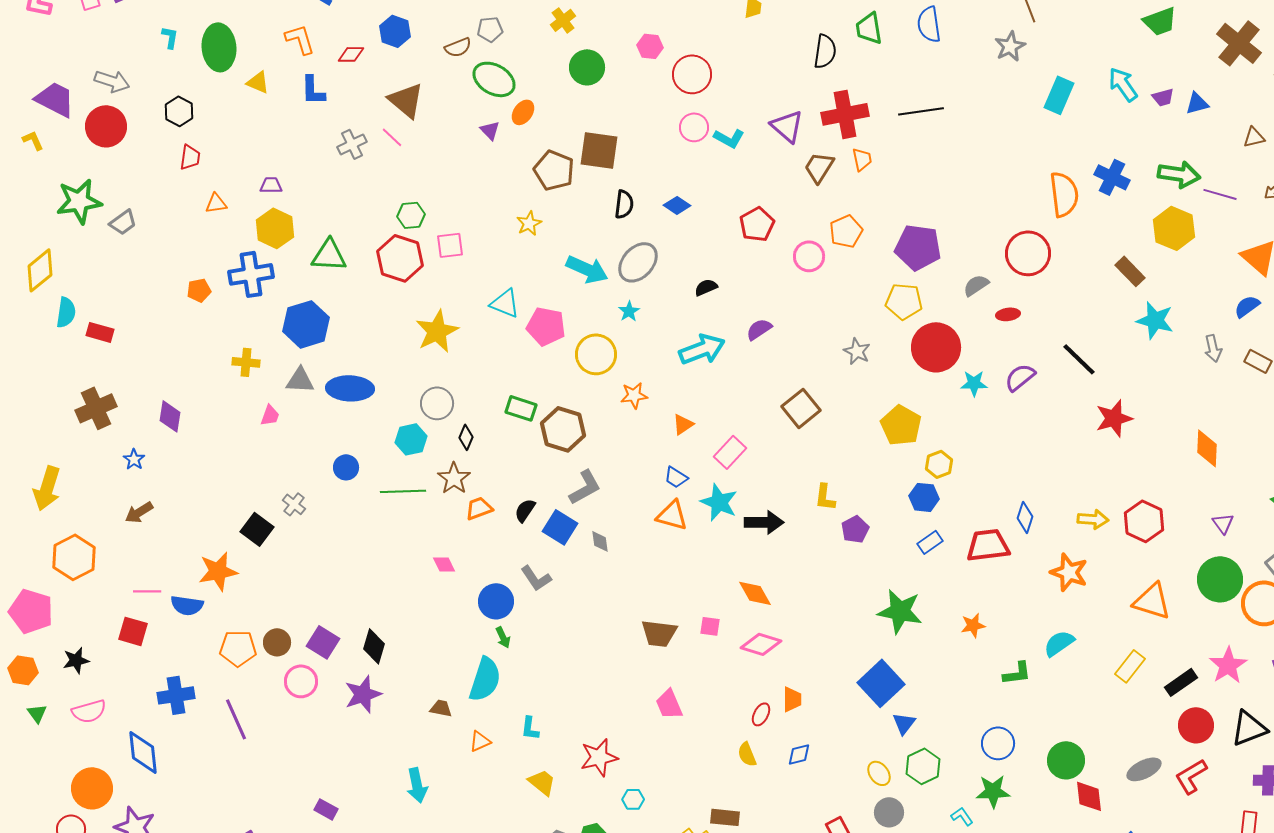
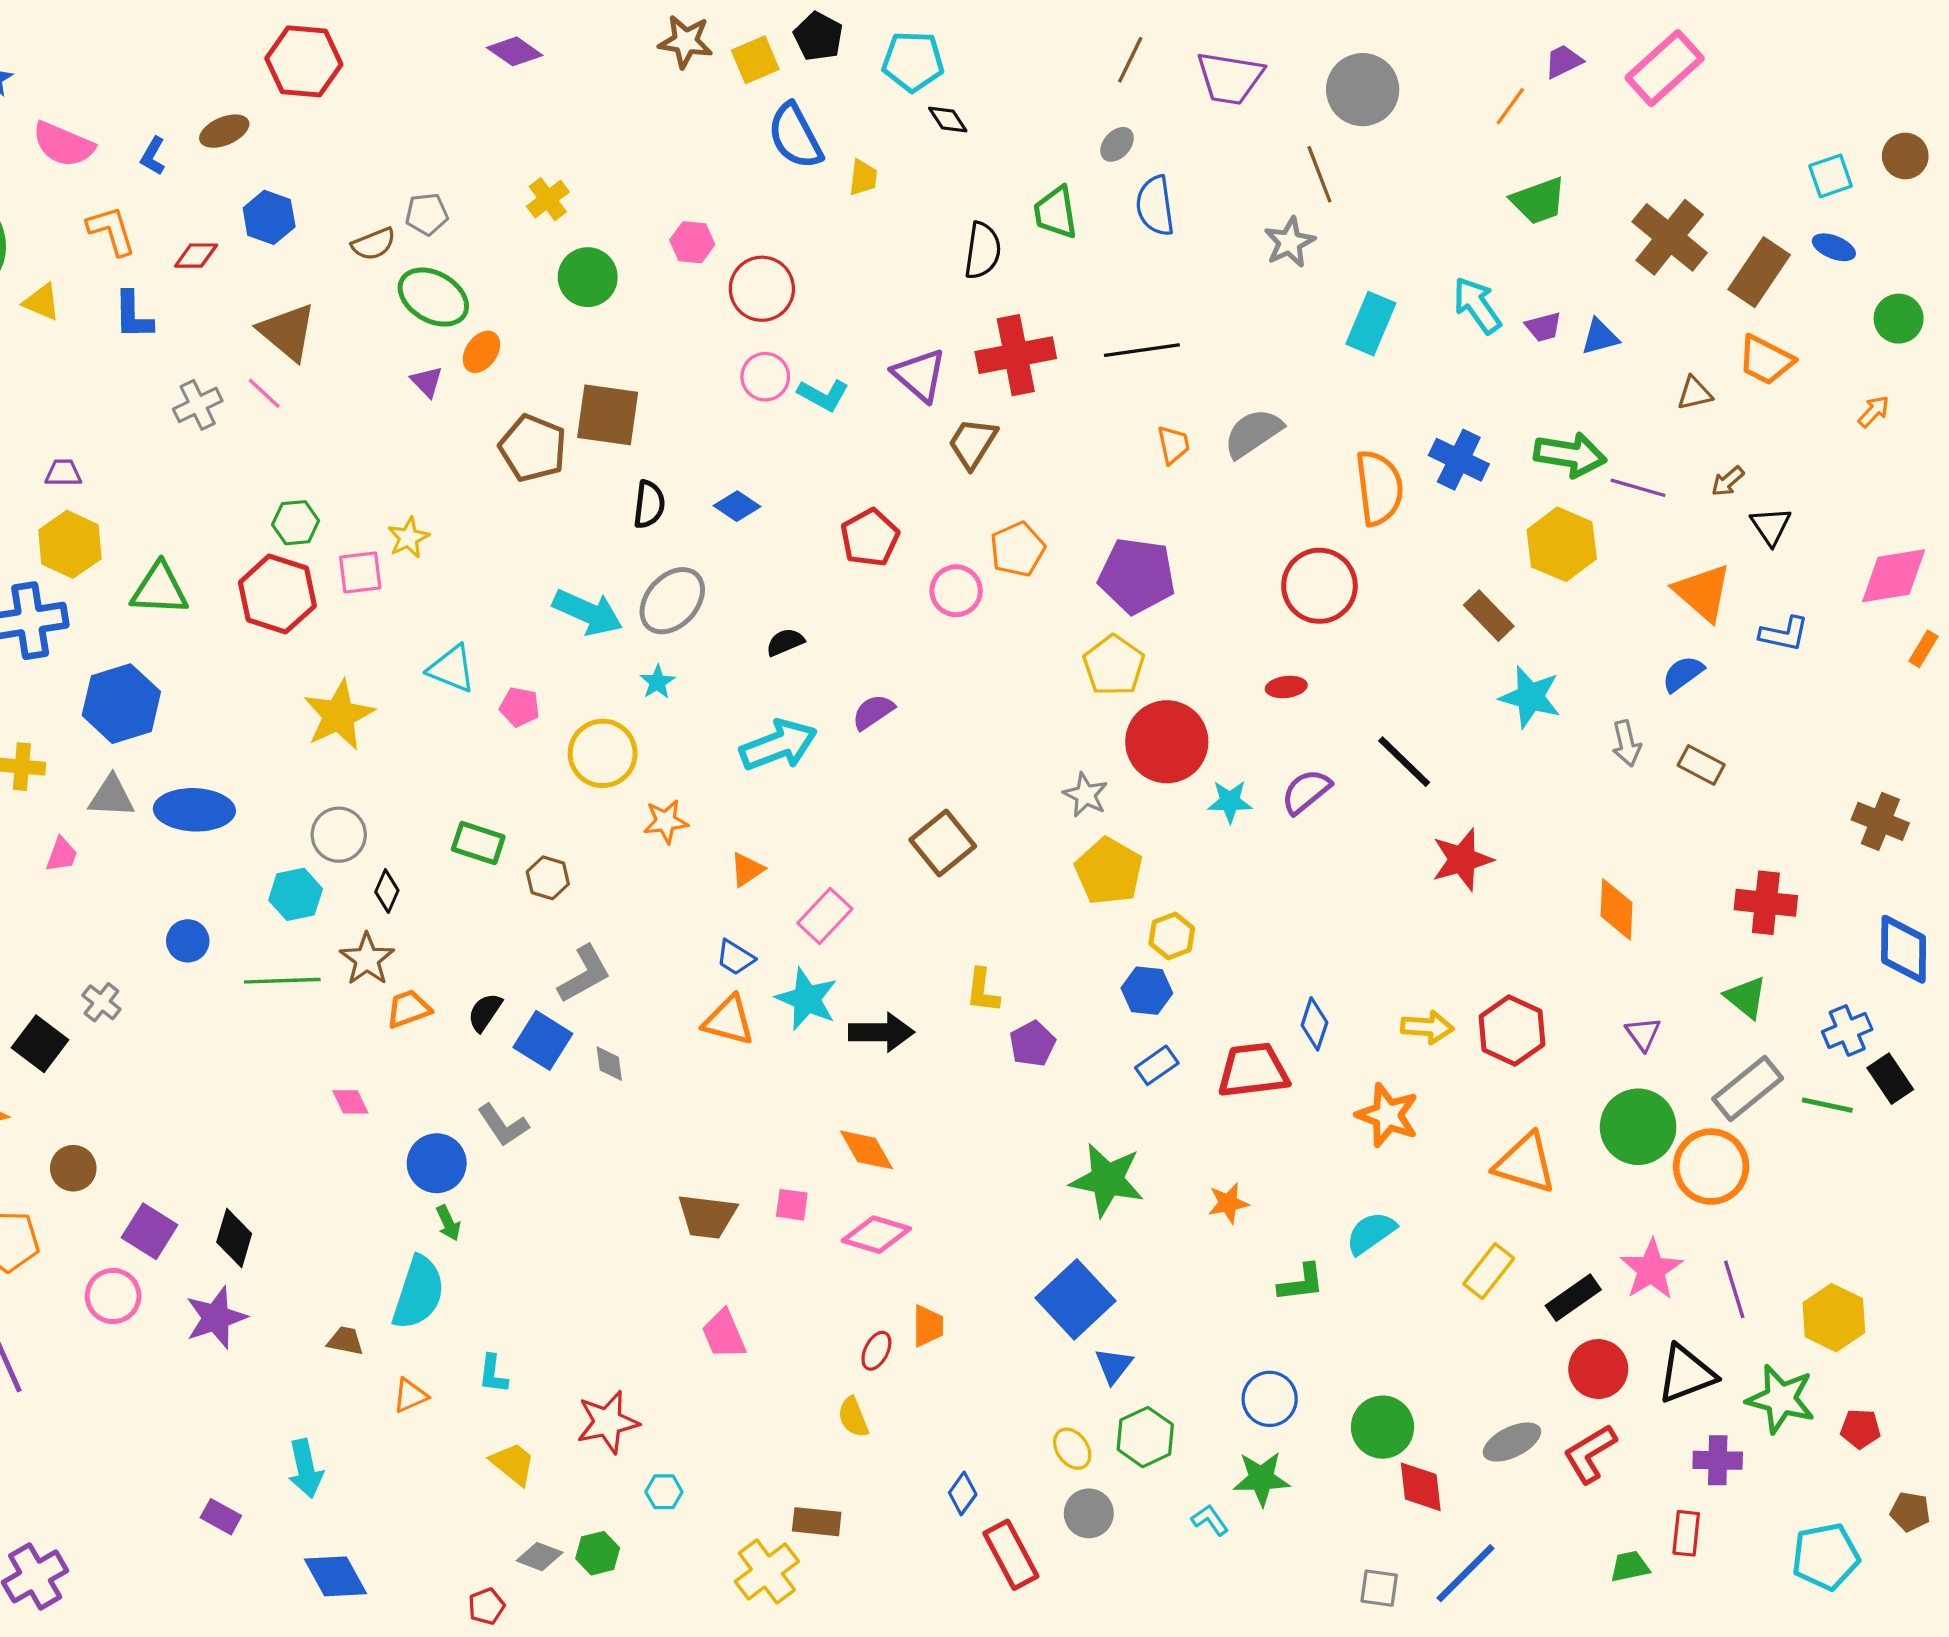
orange trapezoid: (862, 159) -> (1173, 445), moved
yellow star: (529, 223) -> (408, 538), moved
gray semicircle: (976, 285) -> (1253, 433), moved, size x1.4
yellow pentagon: (904, 301) -> (1114, 665), turned 30
pink pentagon: (546, 326) -> (520, 707), size x0.6
gray star: (857, 351) -> (1085, 795), moved
brown hexagon: (563, 429) -> (548, 878), size x0.6
brown circle: (277, 642) -> (73, 1168), moved
blue diamond: (799, 754) -> (963, 1493), moved, turned -40
purple rectangle: (326, 809) -> (221, 1517), moved

